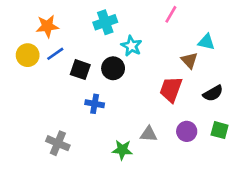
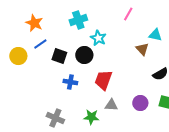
orange star: (47, 26) -> (34, 23), turned 30
yellow circle: (28, 55) -> (18, 56), moved
red trapezoid: (171, 89) -> (103, 80), moved
gray cross: (58, 143) -> (55, 118), moved

